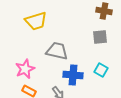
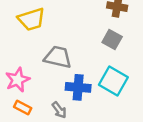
gray square: (100, 37) -> (112, 39), turned 35
cyan square: (101, 70) -> (113, 81), size x1.6

